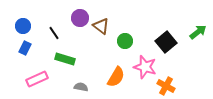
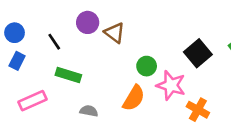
green circle: (125, 41) -> (147, 66), moved

